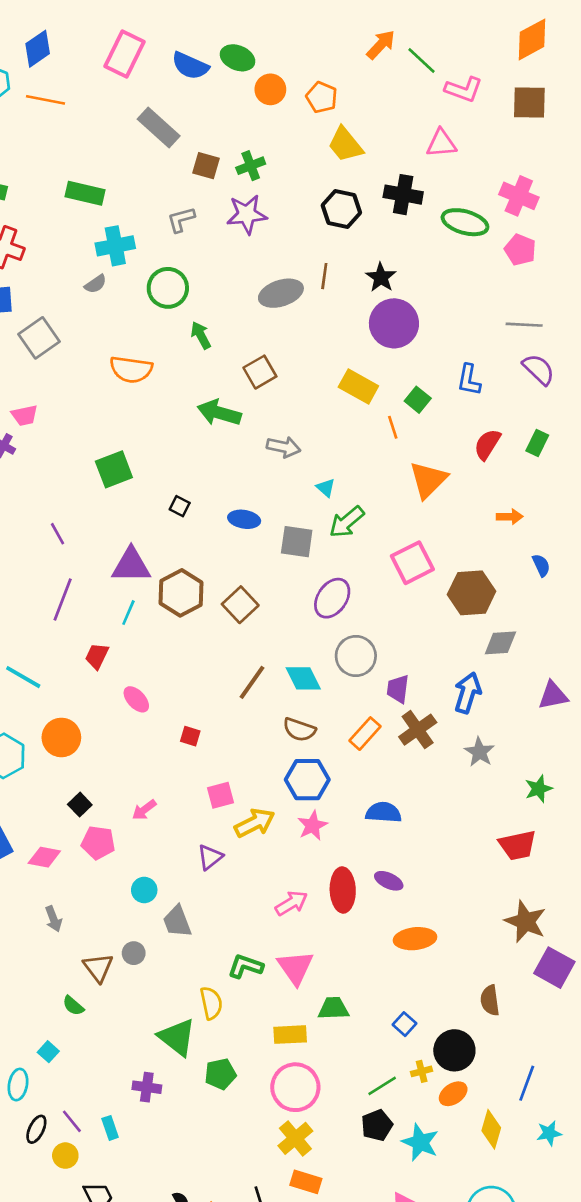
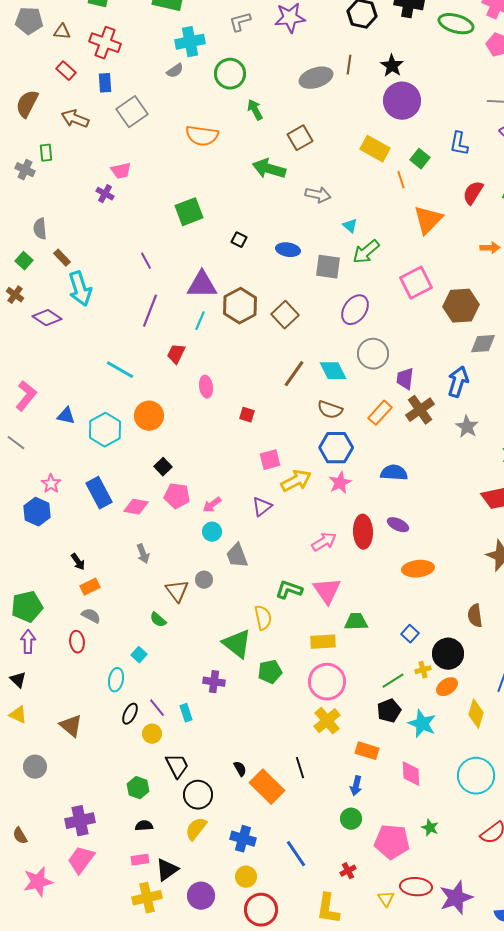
pink ellipse: (136, 699) -> (206, 387), turned 35
pink arrow: (144, 810) -> (212, 505), moved
orange rectangle: (306, 1182) -> (367, 751), moved

